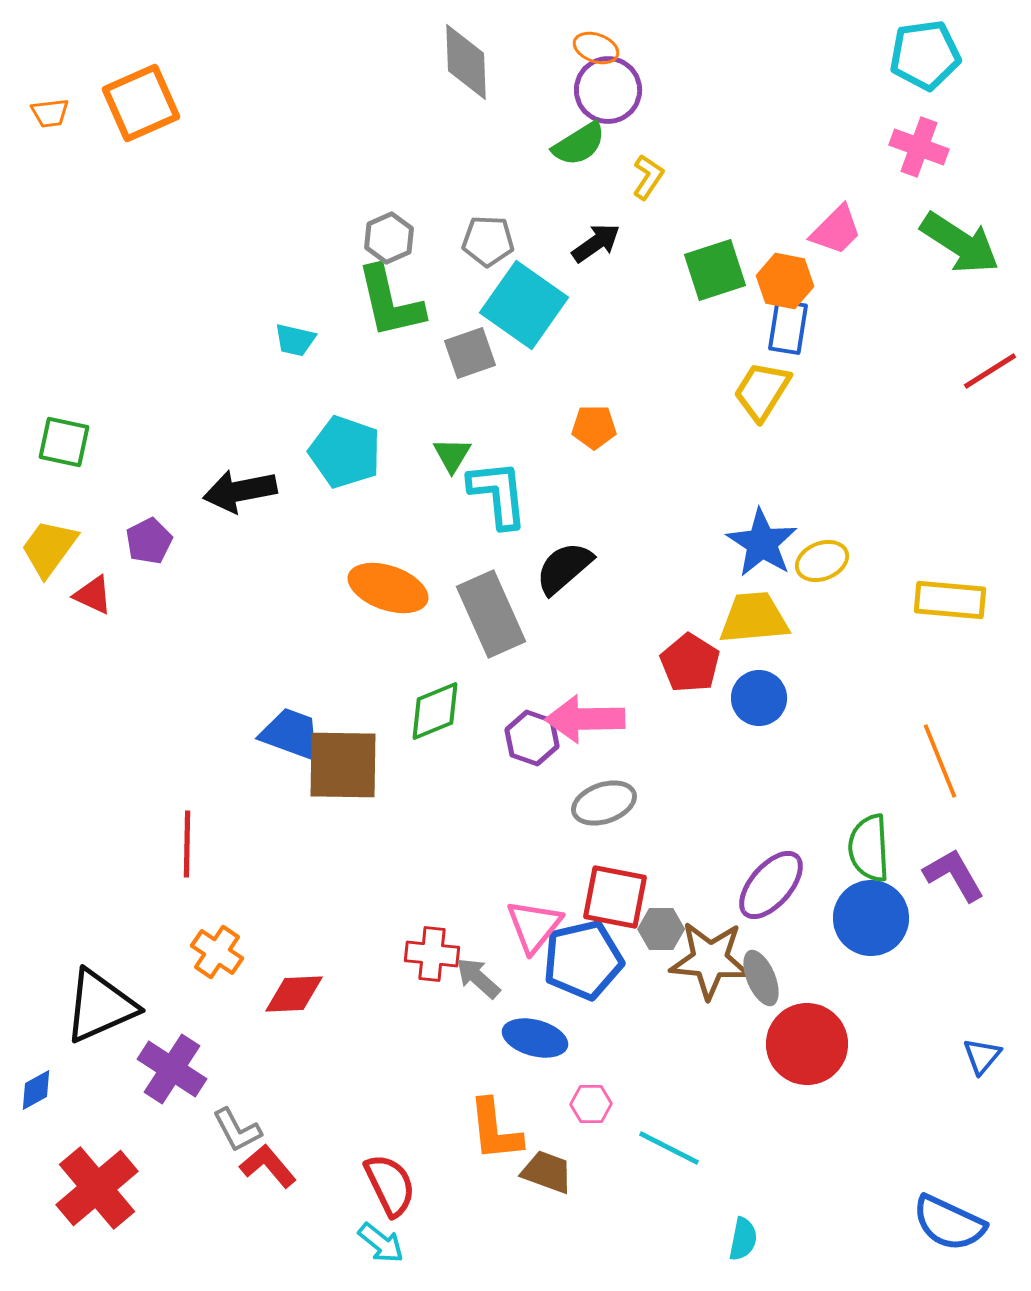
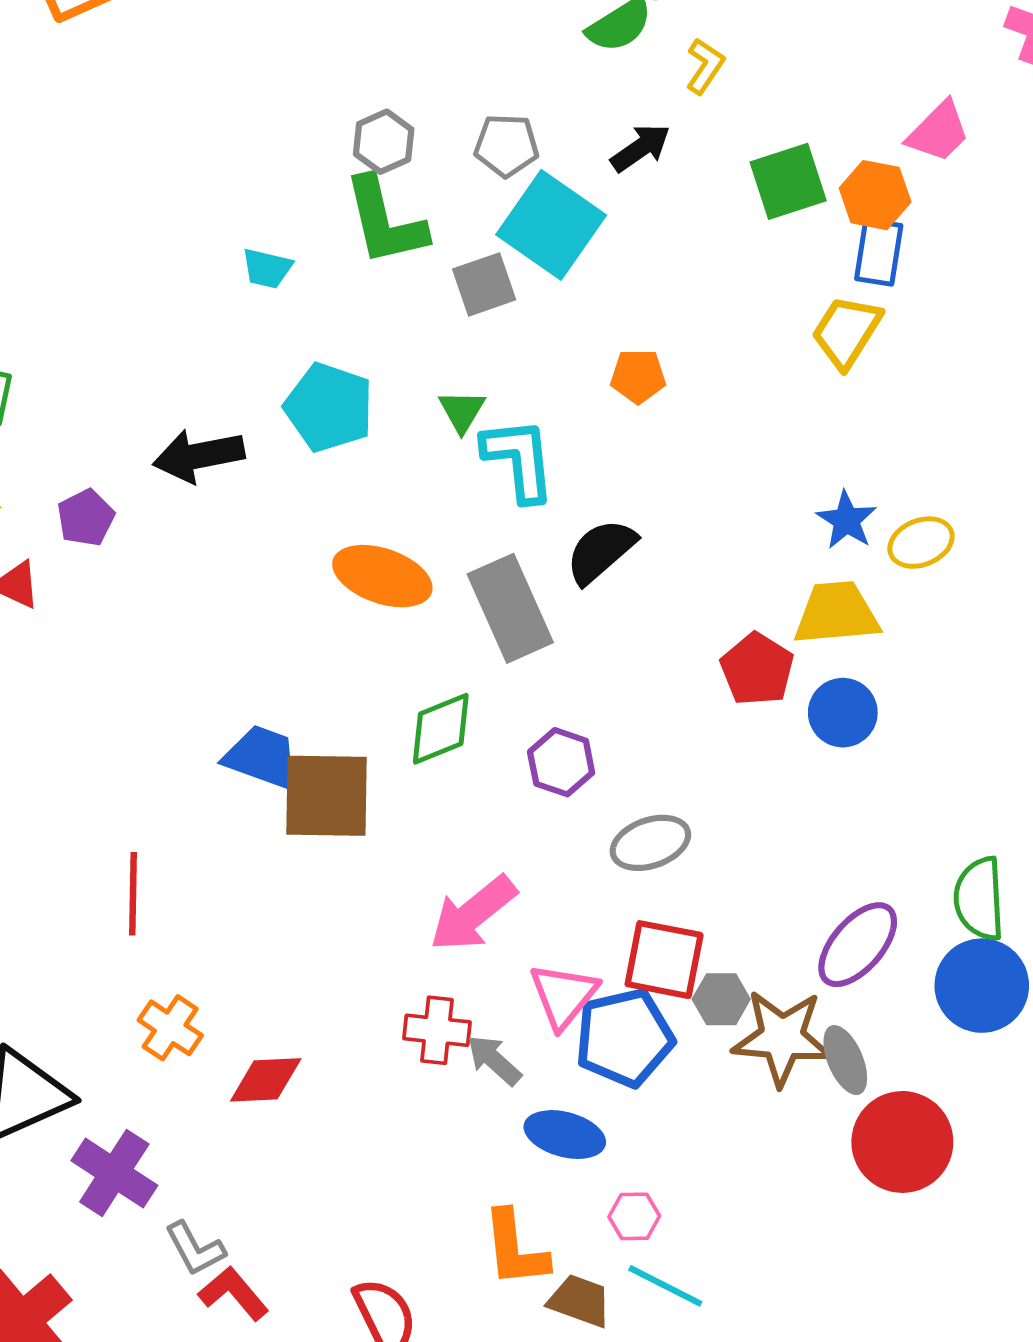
blue star: (762, 543) -> (847, 520), size x0.7
pink arrow: (585, 719) -> (473, 914), moved, turned -38
cyan line: (669, 1148) -> (665, 1286), moved

